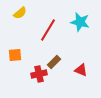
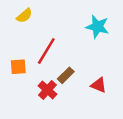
red line: (48, 30) -> (46, 51), moved
red cross: (39, 74) -> (47, 90), turned -35

